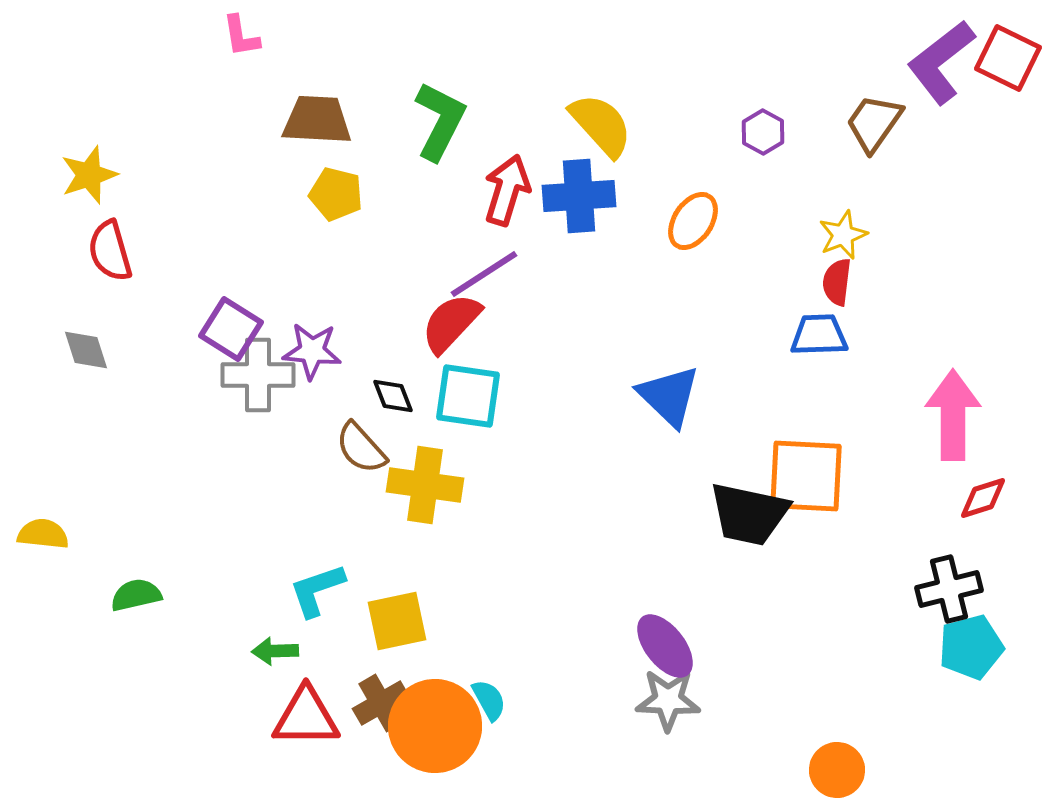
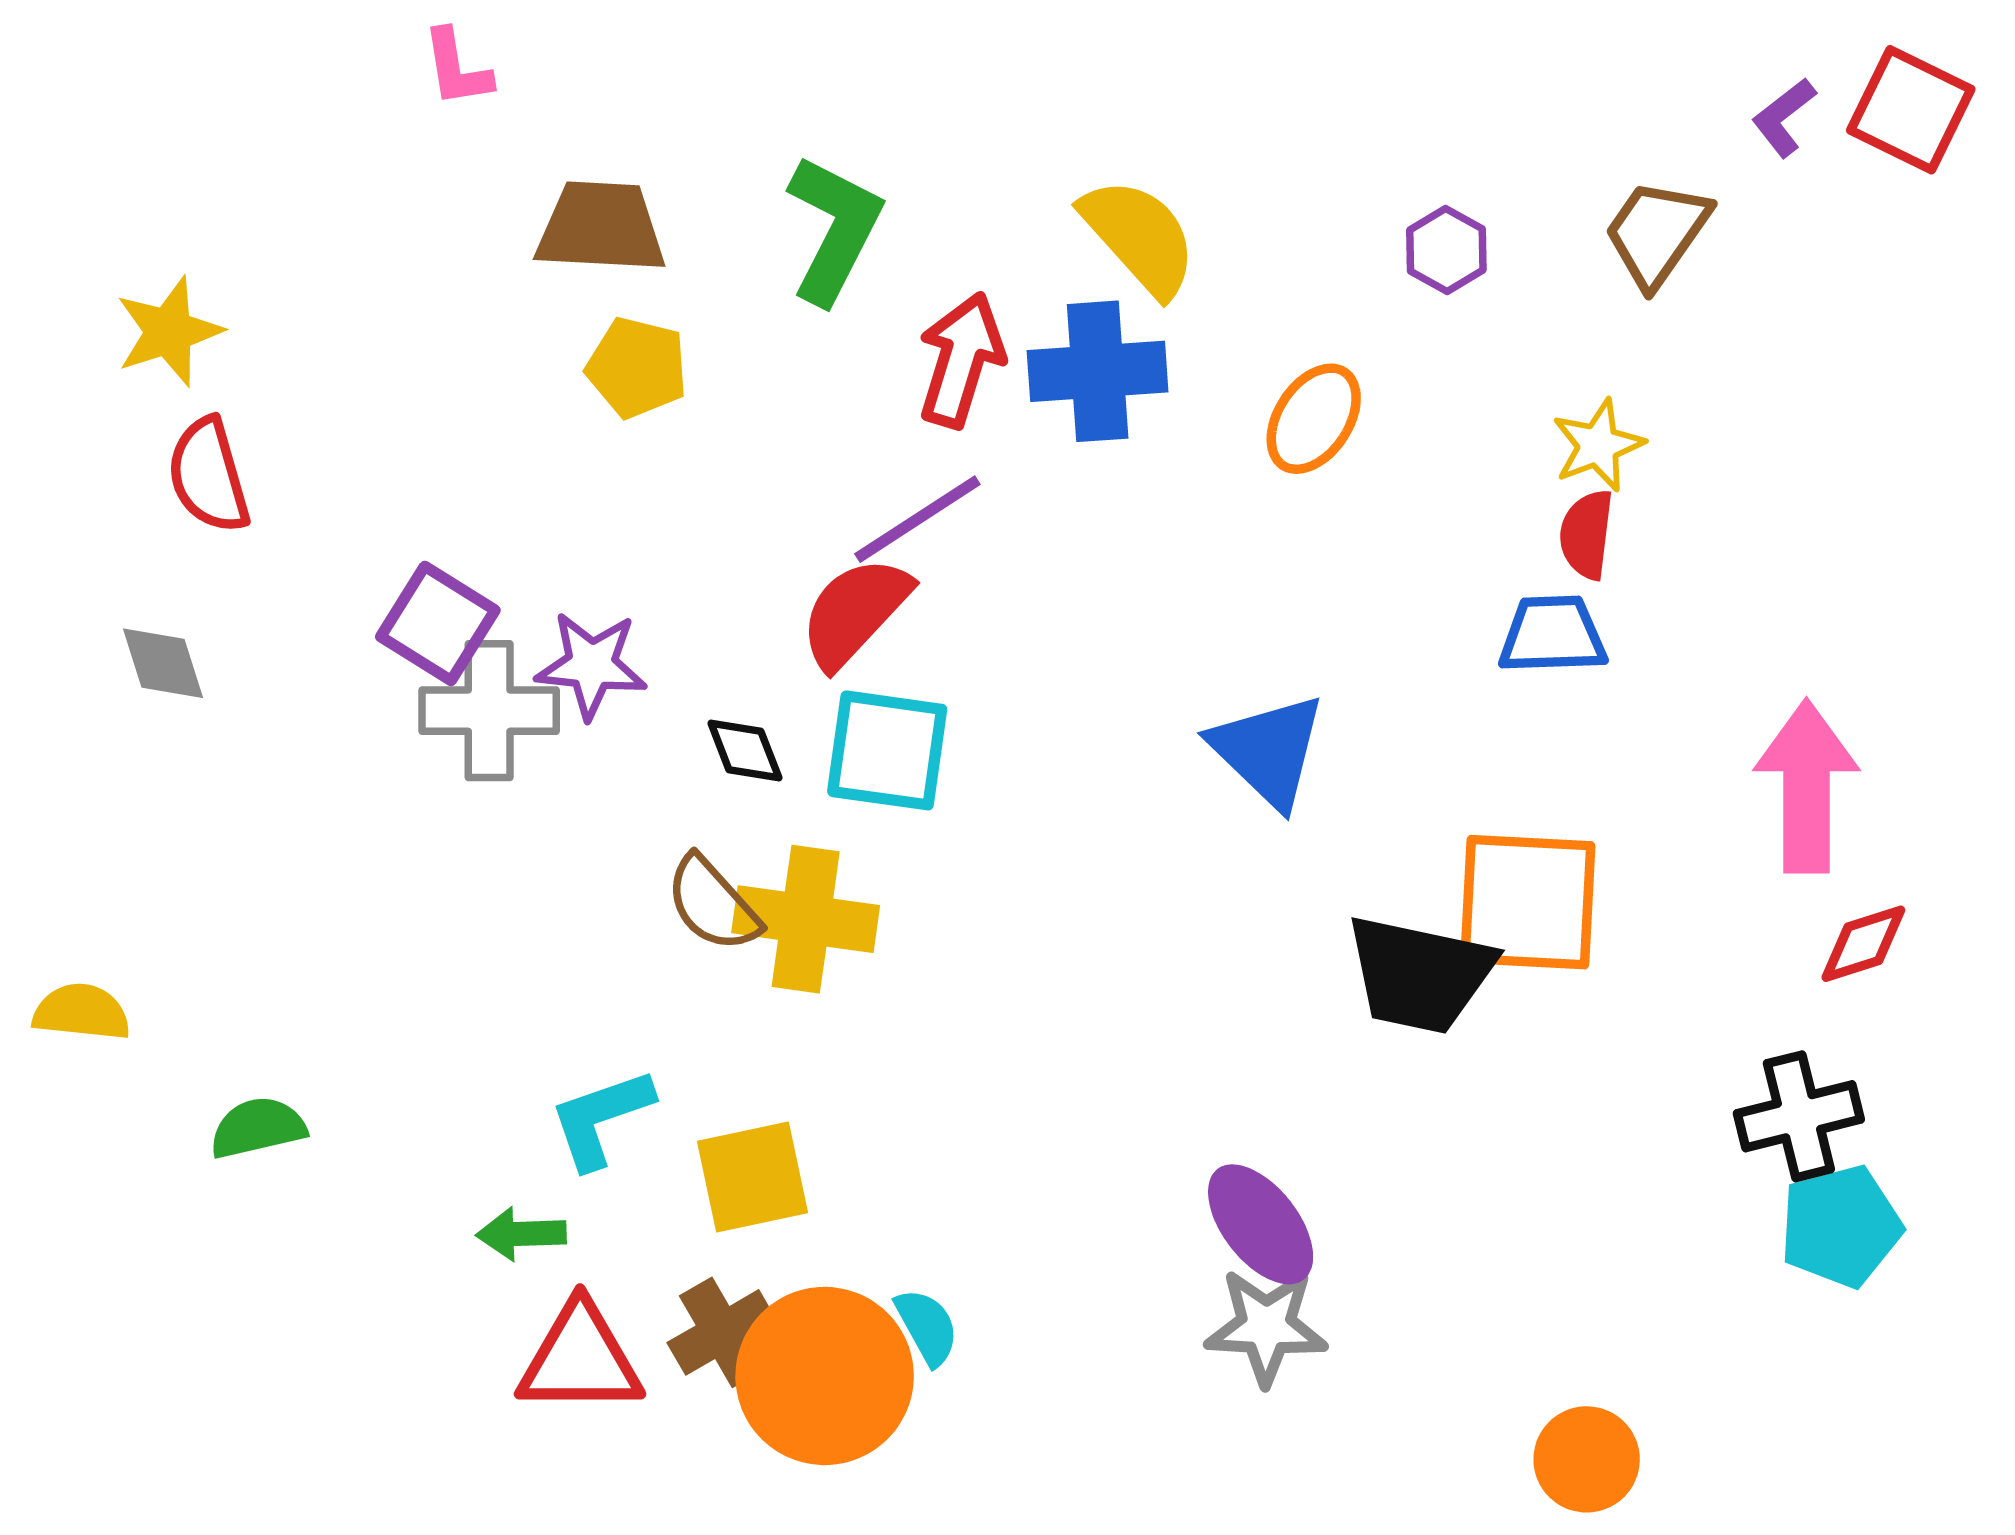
purple L-shape: (941, 62) -> (1784, 117), size x0.5
brown semicircle: (361, 448) -> (713, 904), moved

